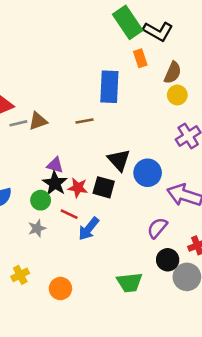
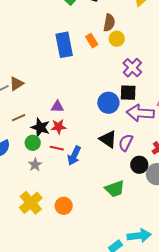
orange rectangle: (140, 58) -> (92, 41), moved
brown line: (85, 121) -> (19, 118), moved
black triangle: (119, 160) -> (108, 139), moved
purple triangle: (55, 165) -> (57, 107), moved
black square: (104, 187) -> (128, 93), moved
yellow cross: (20, 275) -> (31, 203), size x1.6

